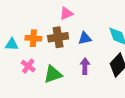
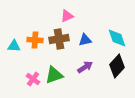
pink cross: (28, 66) -> (33, 79), moved
purple arrow: (85, 66) -> (85, 67), turned 56

